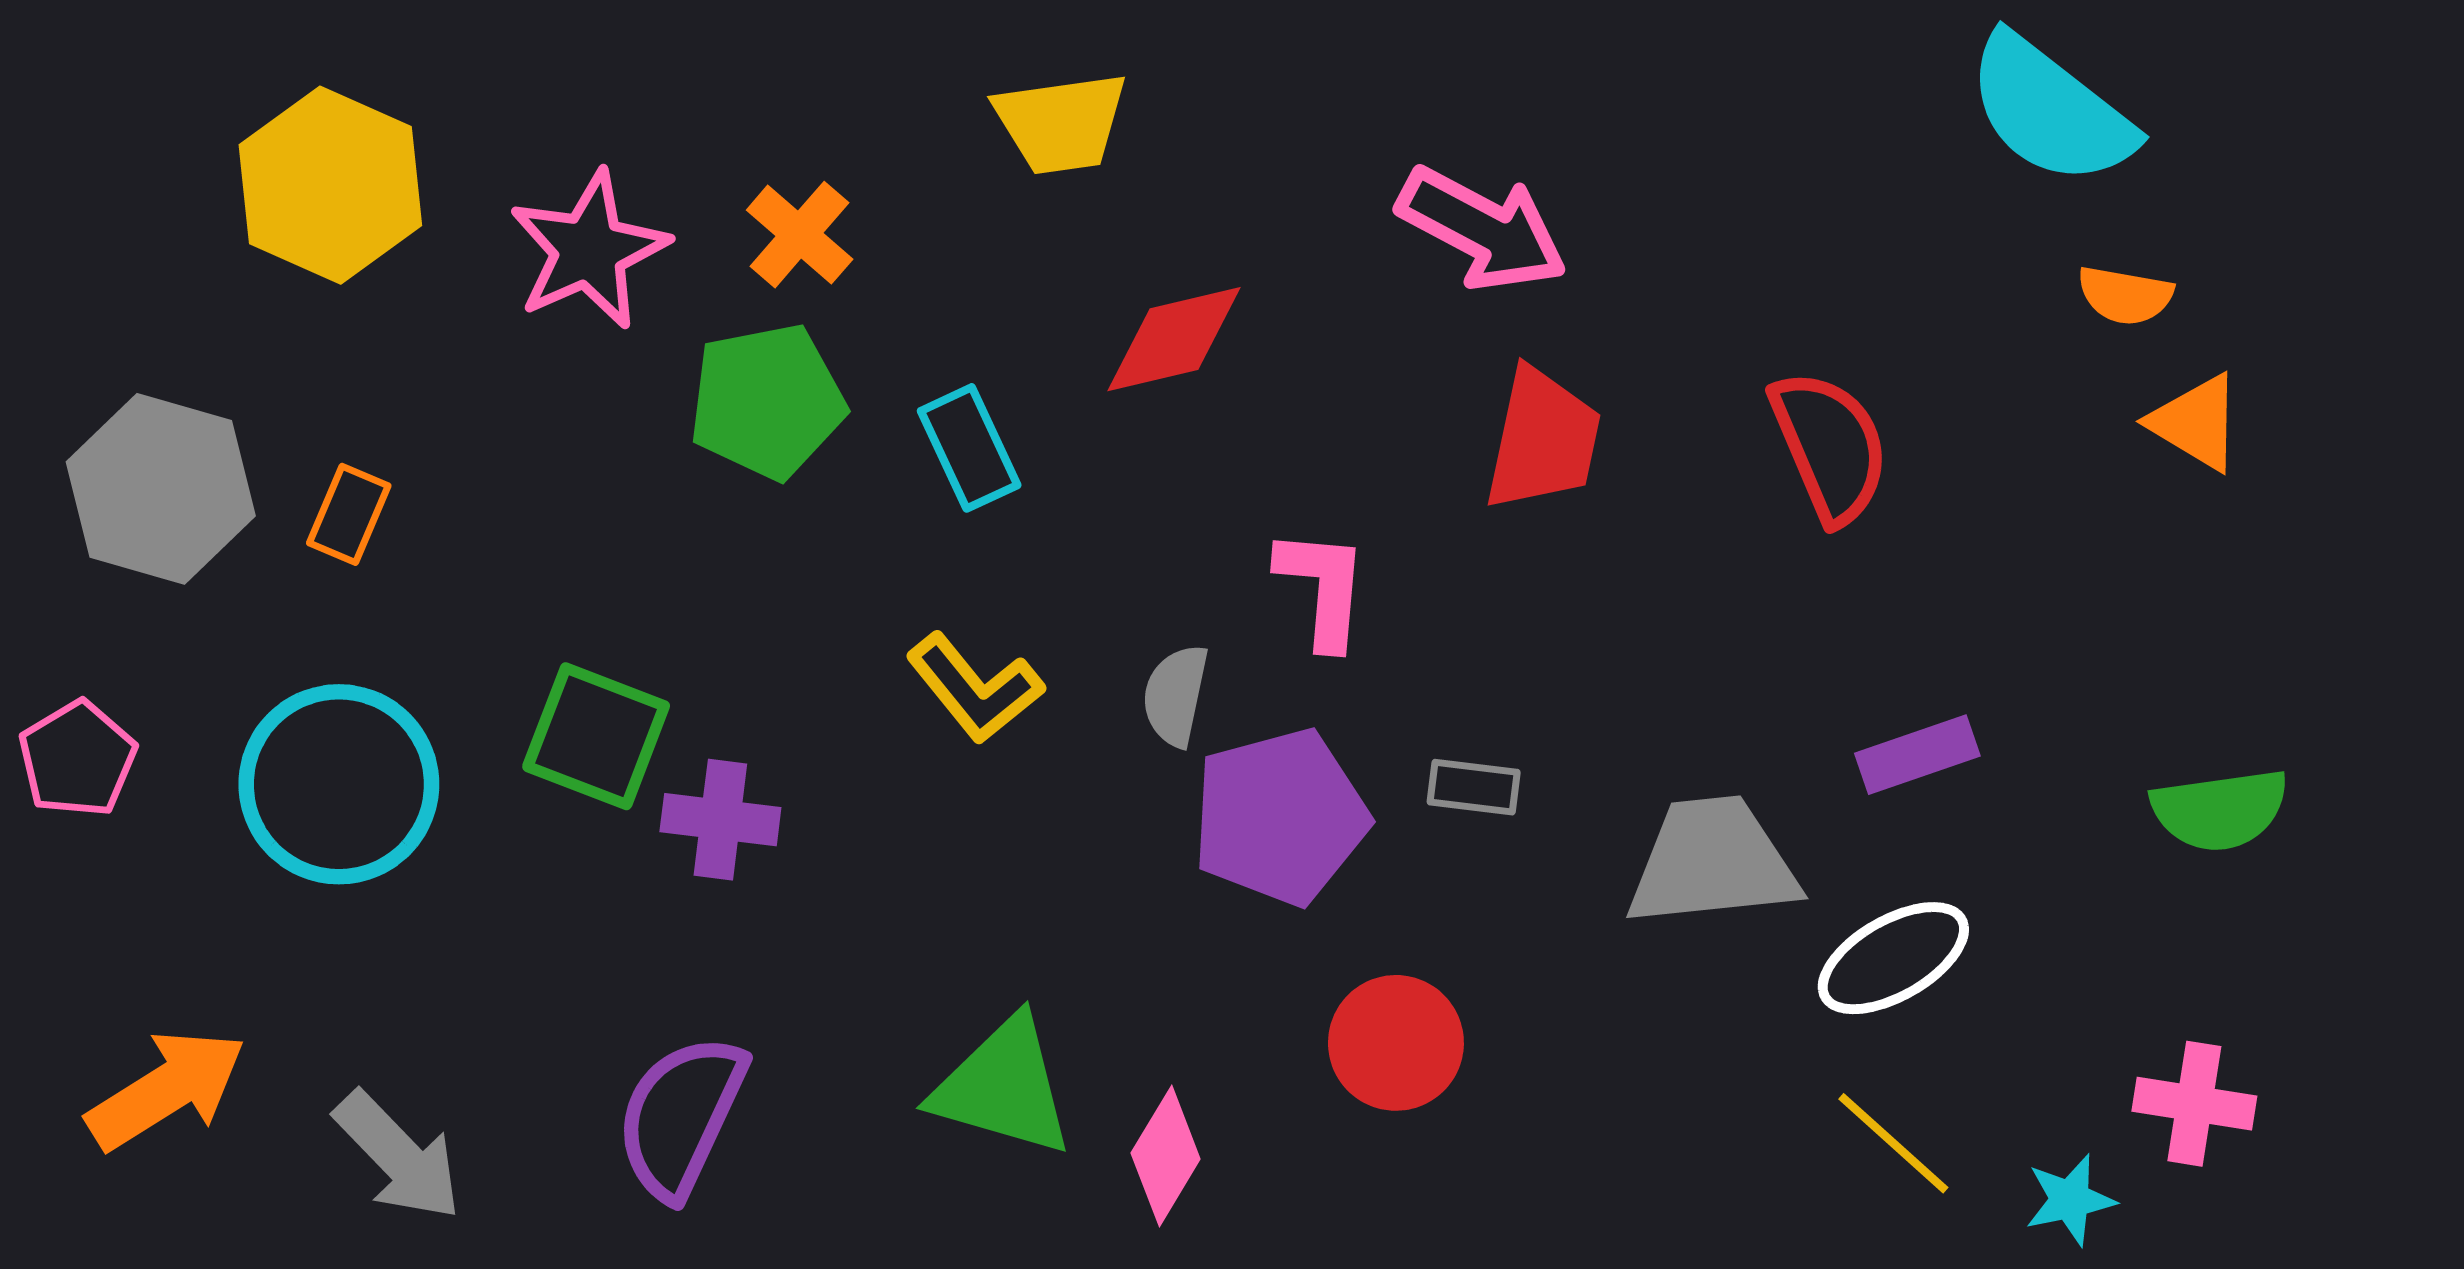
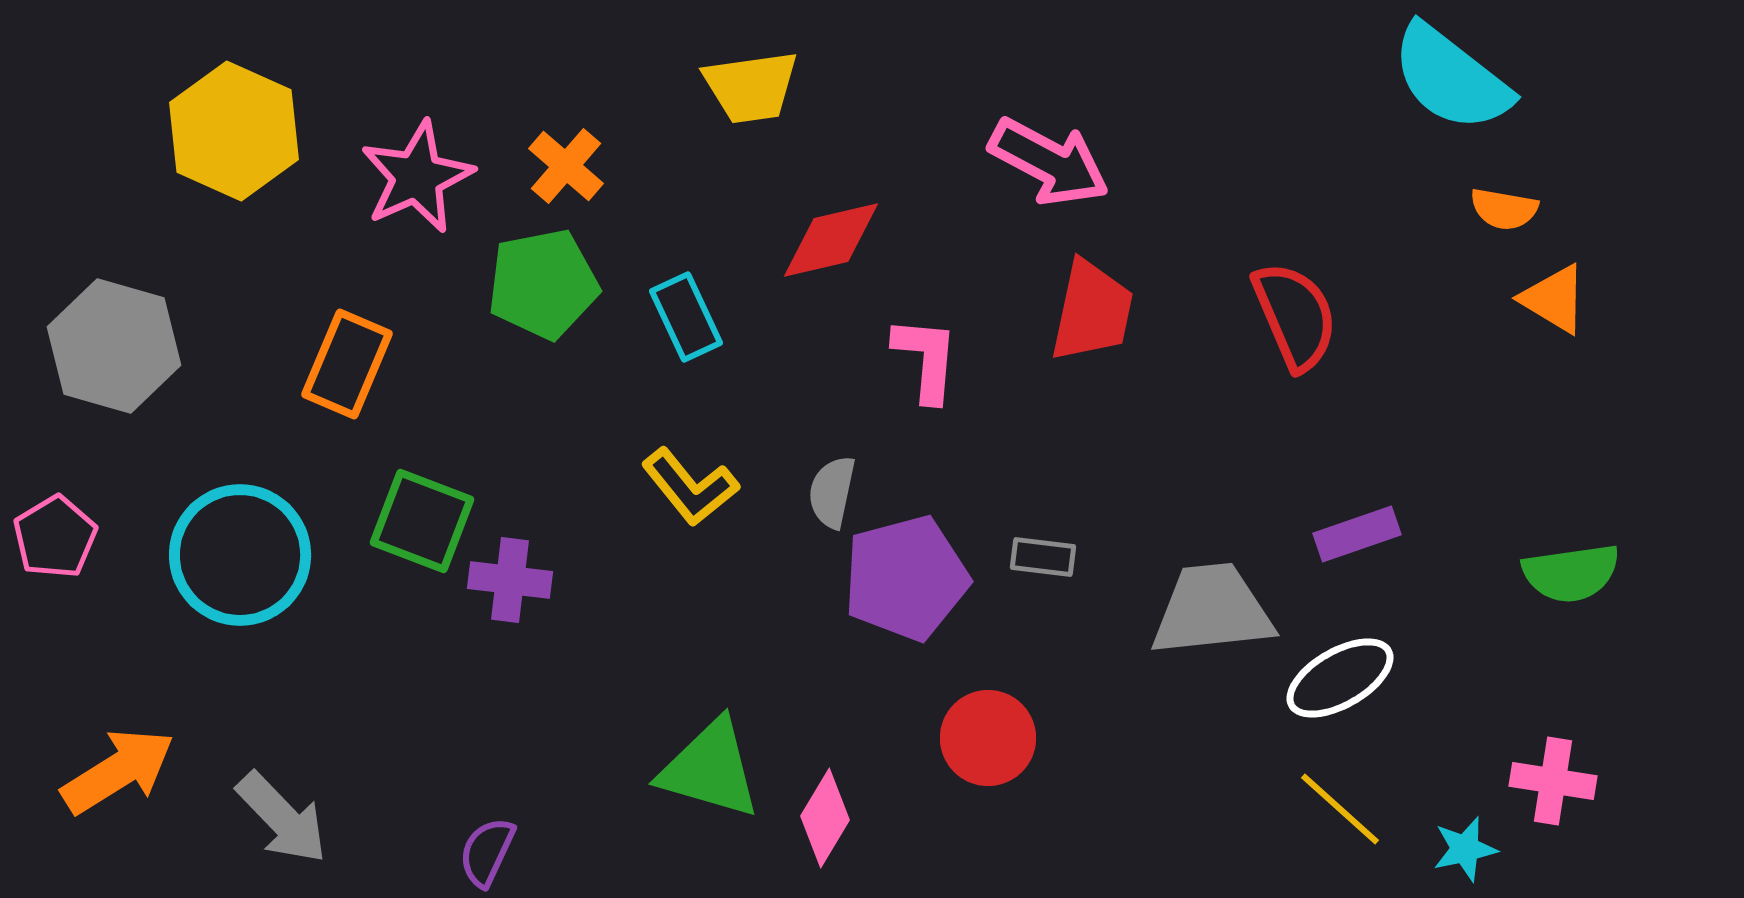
orange rectangle: (349, 514) -> (347, 364), moved, size x1.5
pink L-shape: (1322, 588) -> (926, 359), moved
purple semicircle: (681, 1116) -> (487, 852), moved, size x0.6

